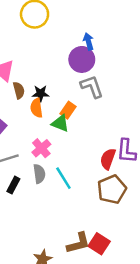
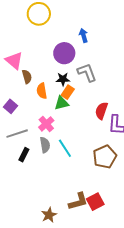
purple circle: (82, 59) -> (64, 53), moved
black star: (41, 93) -> (63, 79), moved
green triangle: (60, 123) -> (62, 103), turned -35
red semicircle: (108, 159) -> (101, 111), moved
red square: (99, 244) -> (95, 202), turned 30

